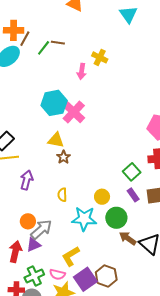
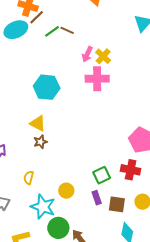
pink arrow: (82, 71) -> (87, 54), moved
pink cross: (74, 112) -> (97, 79), moved, turned 30
green circle: (116, 218) -> (58, 228), moved

